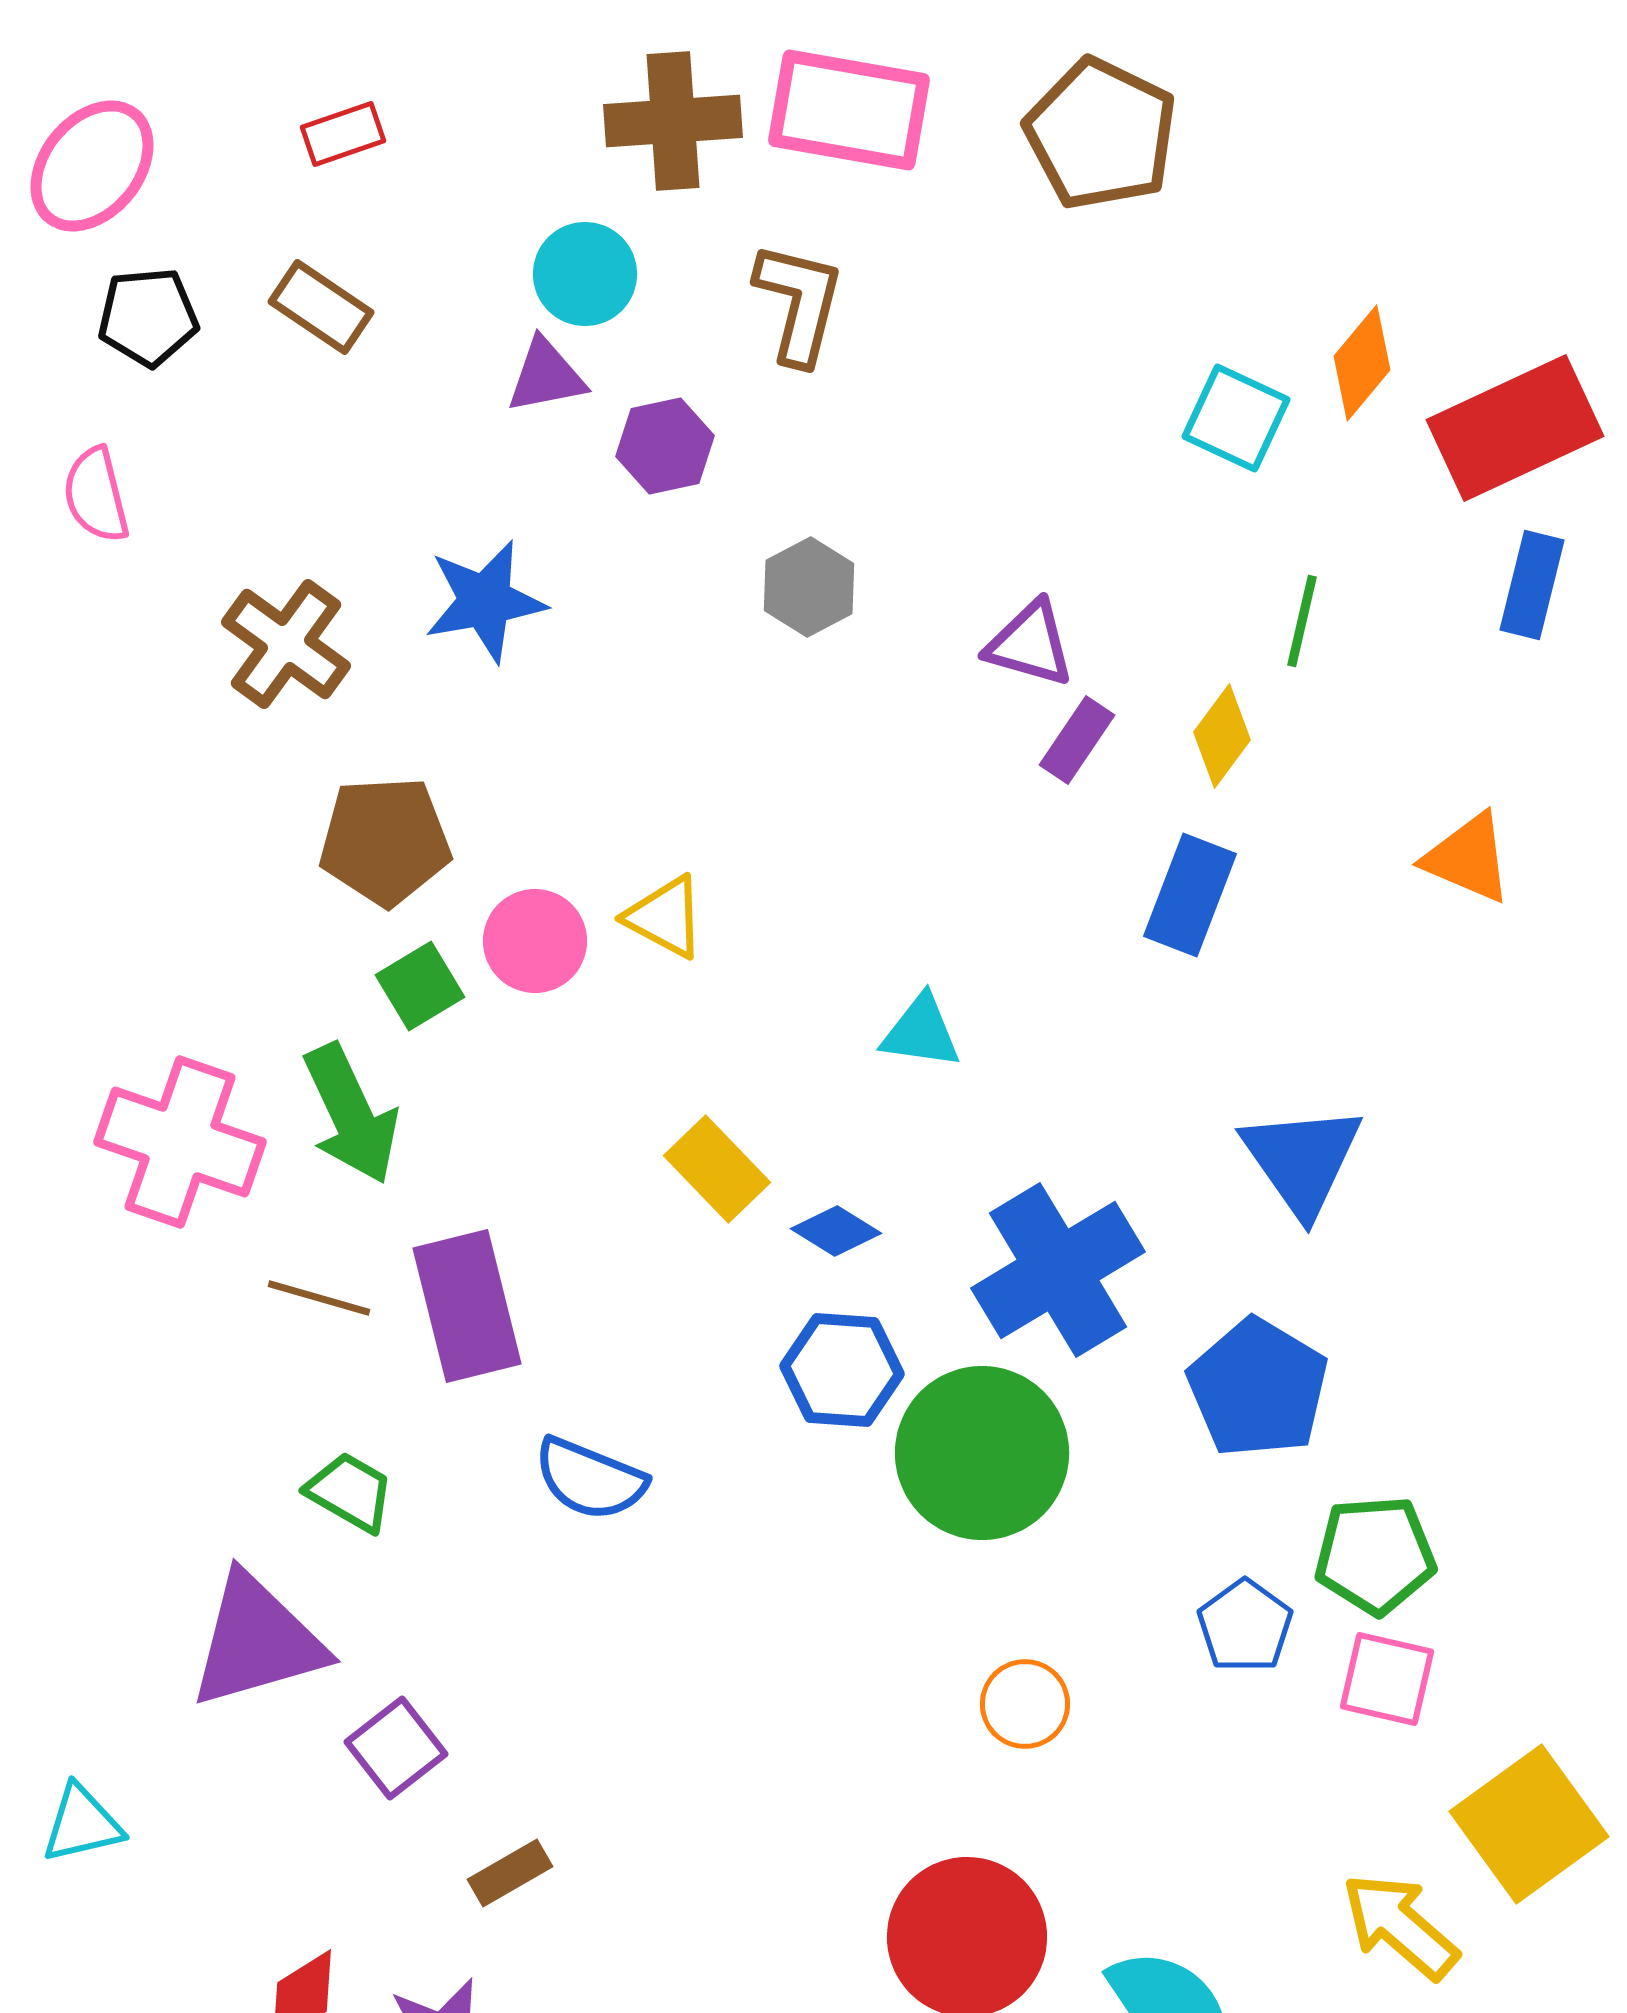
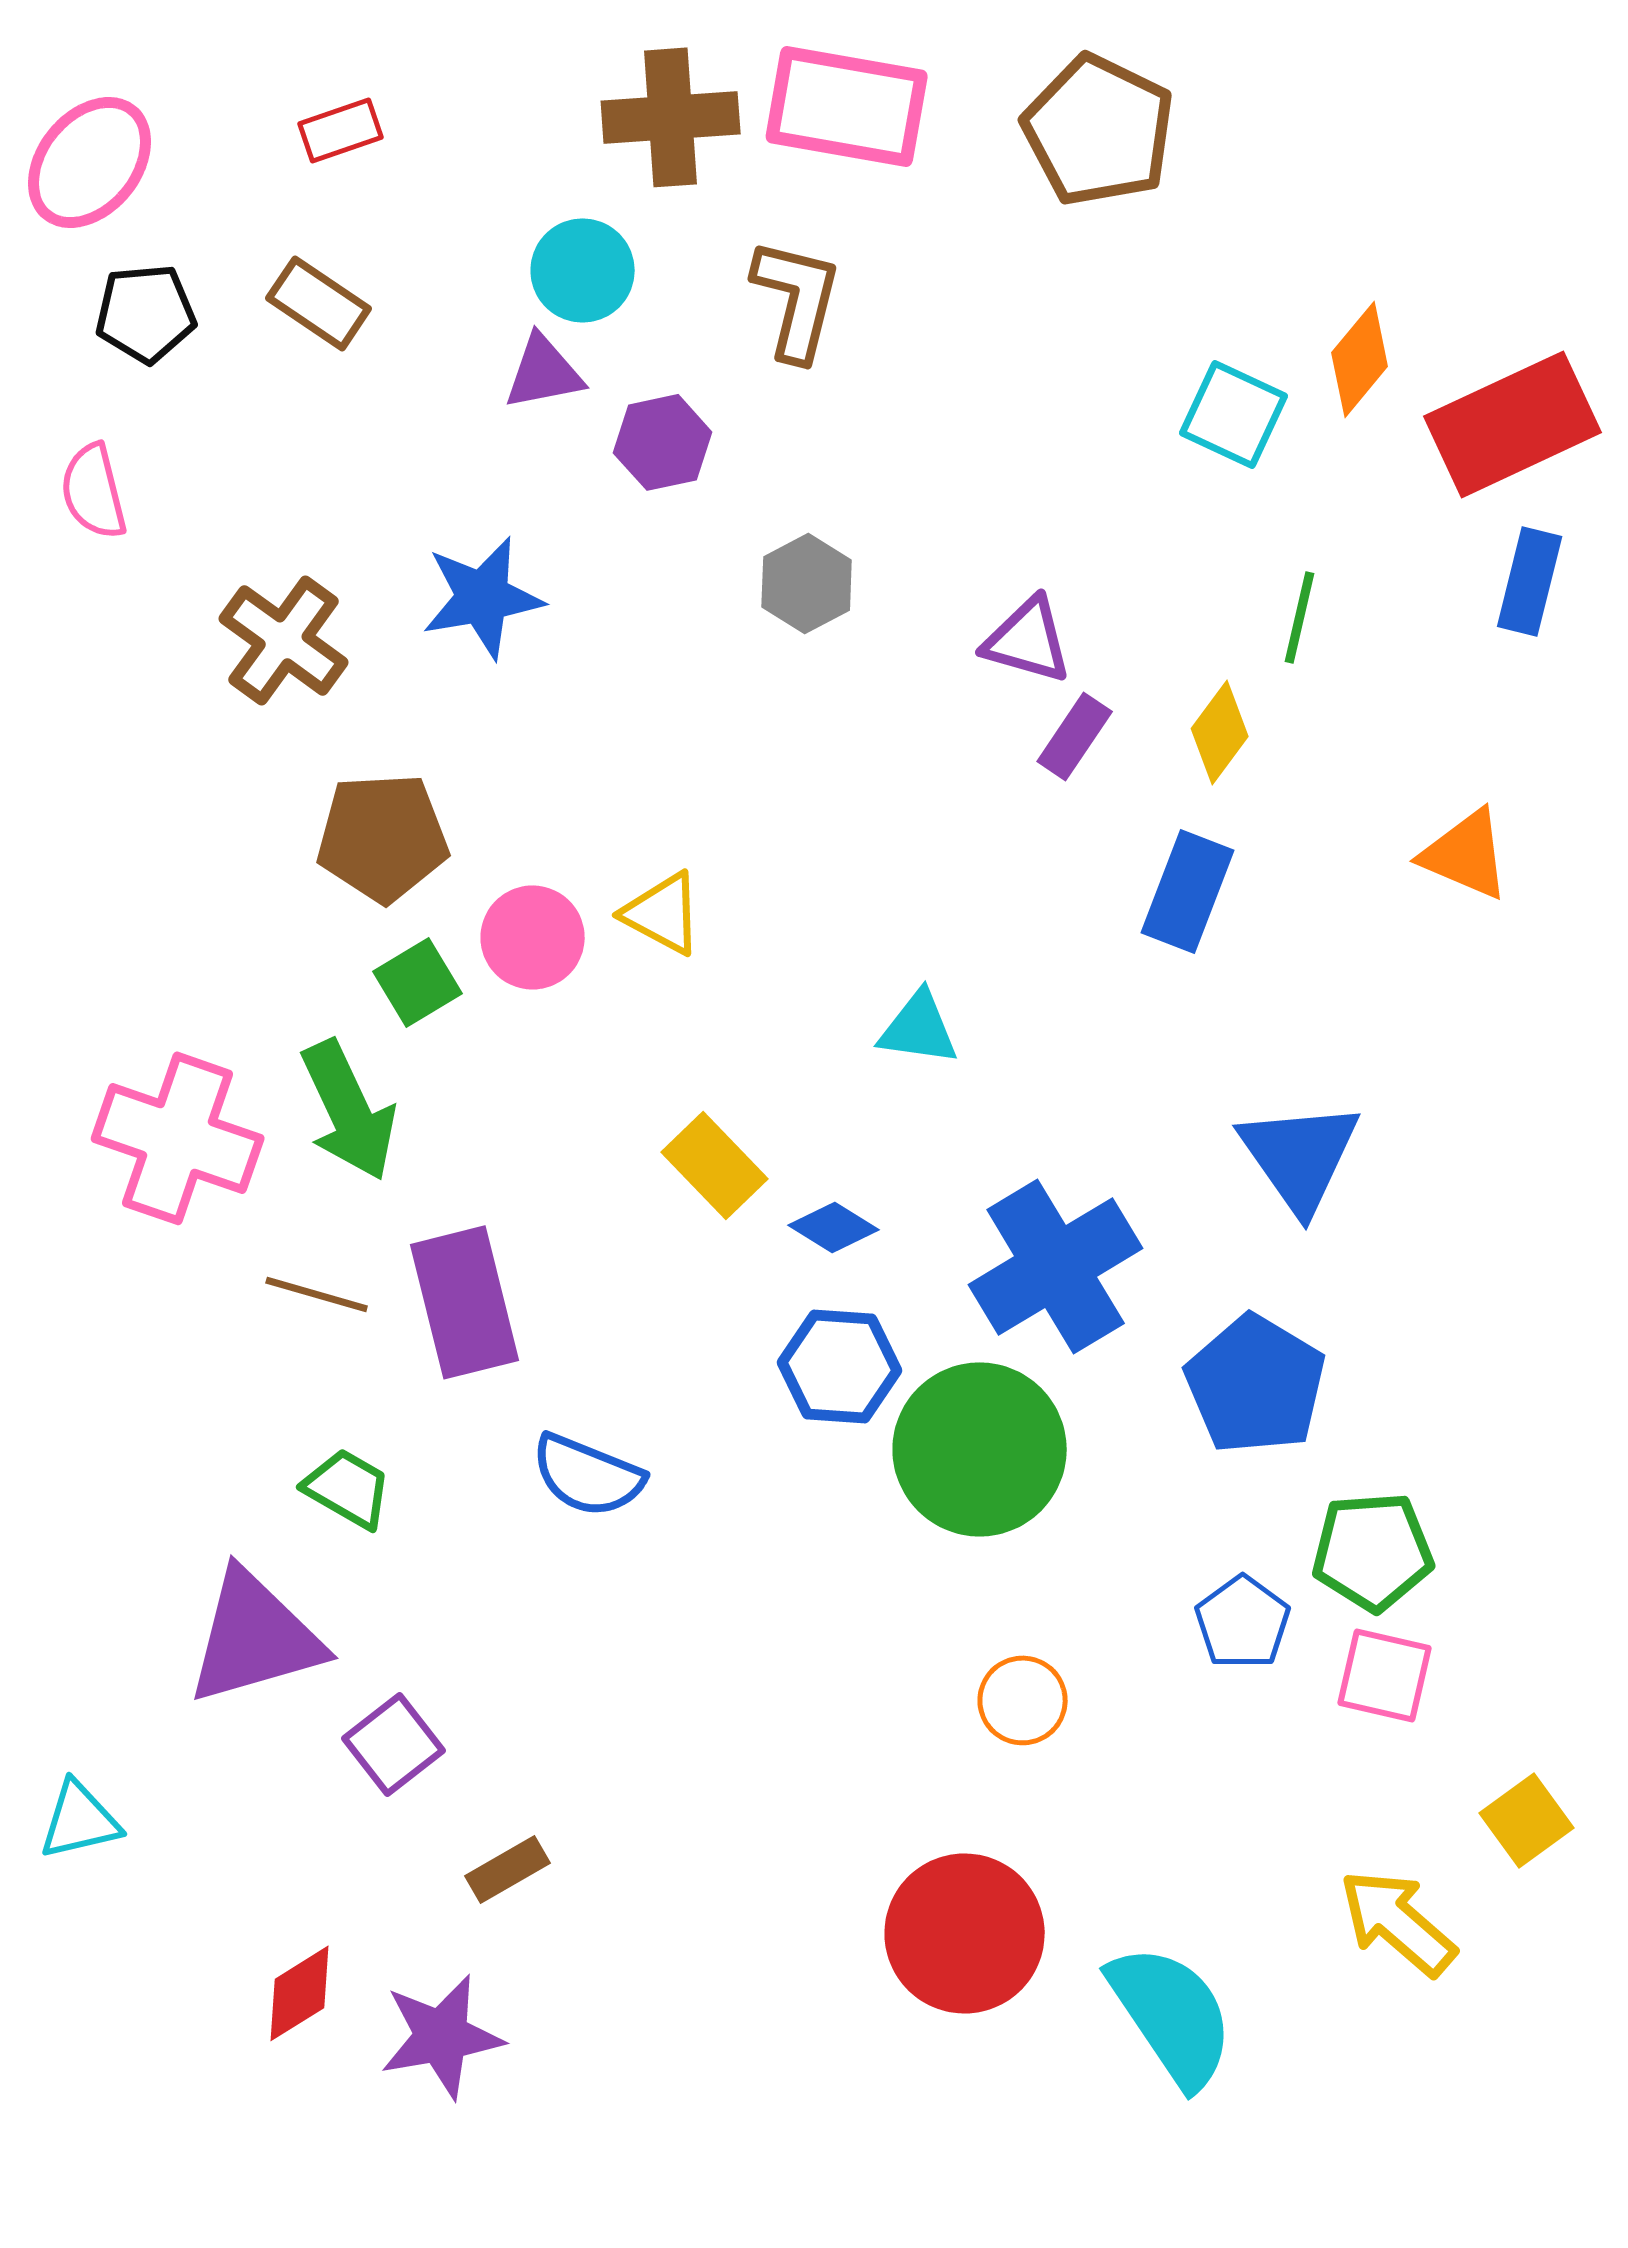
yellow square: (1529, 1824) -> (1527, 1820), size x0.6

